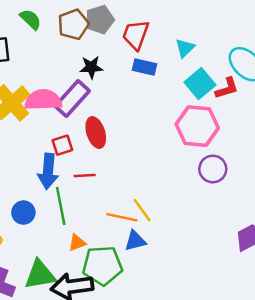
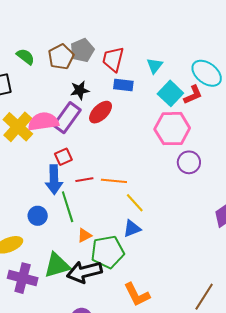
red ellipse: (96, 132) -> (101, 112), moved, turned 70
orange line: (122, 217) -> (114, 181), moved

